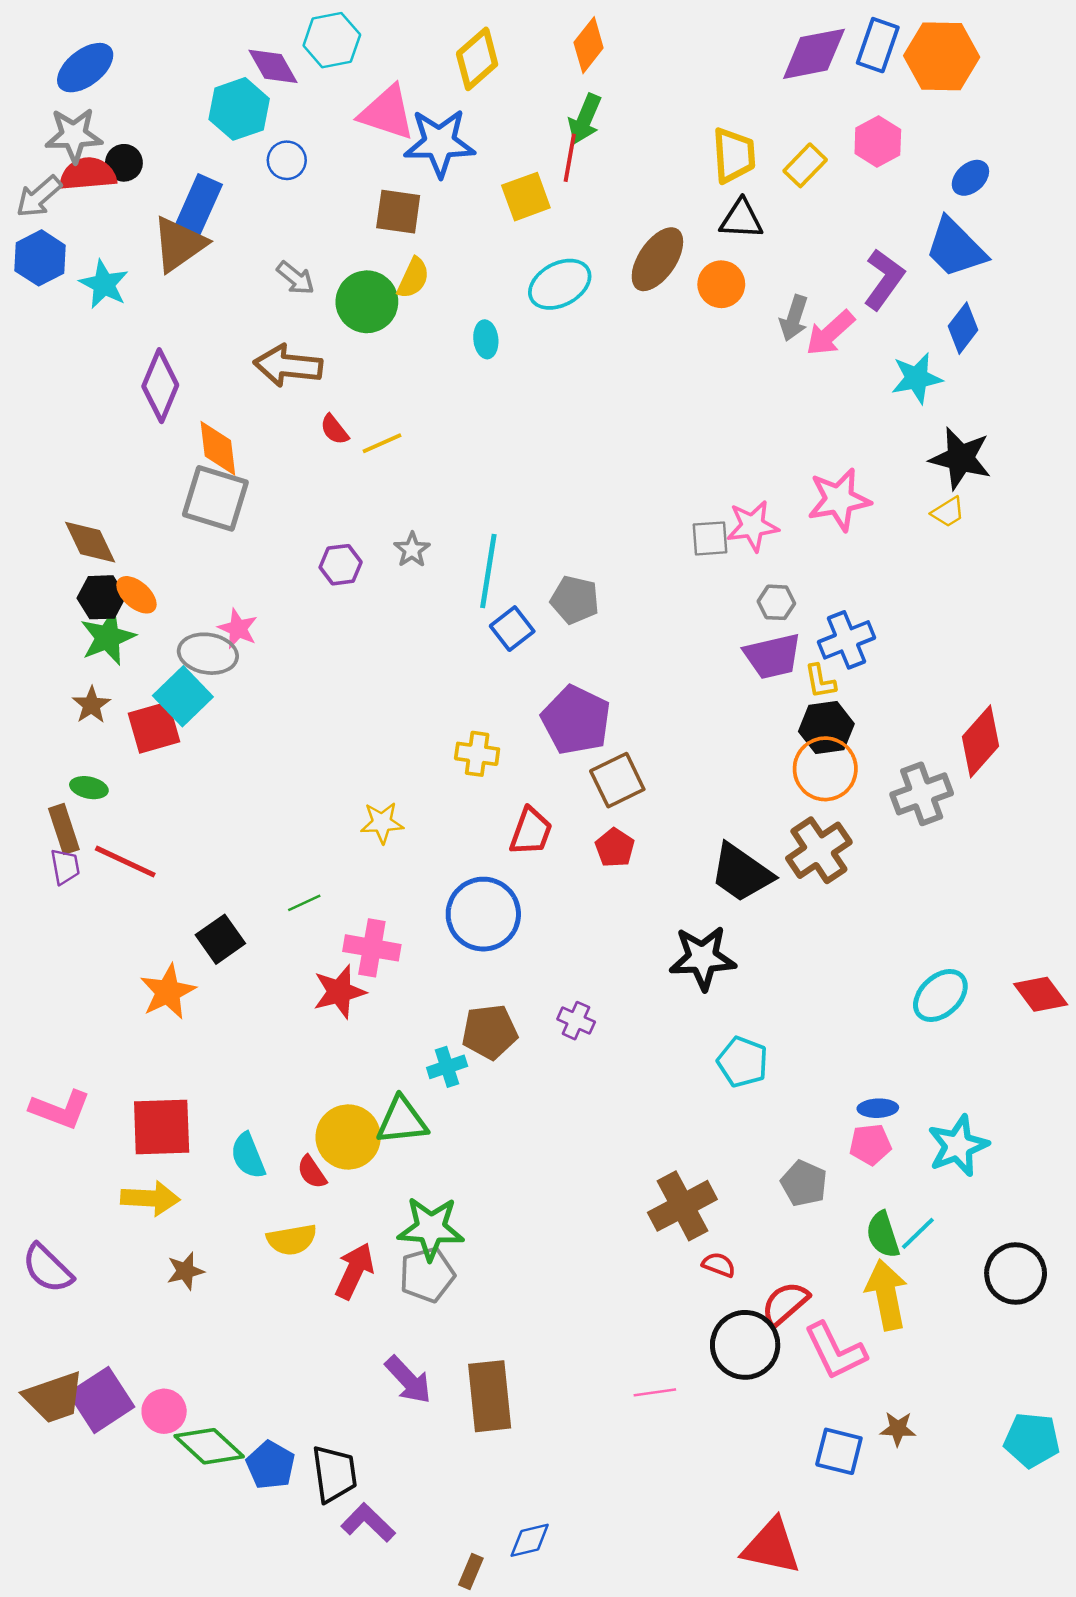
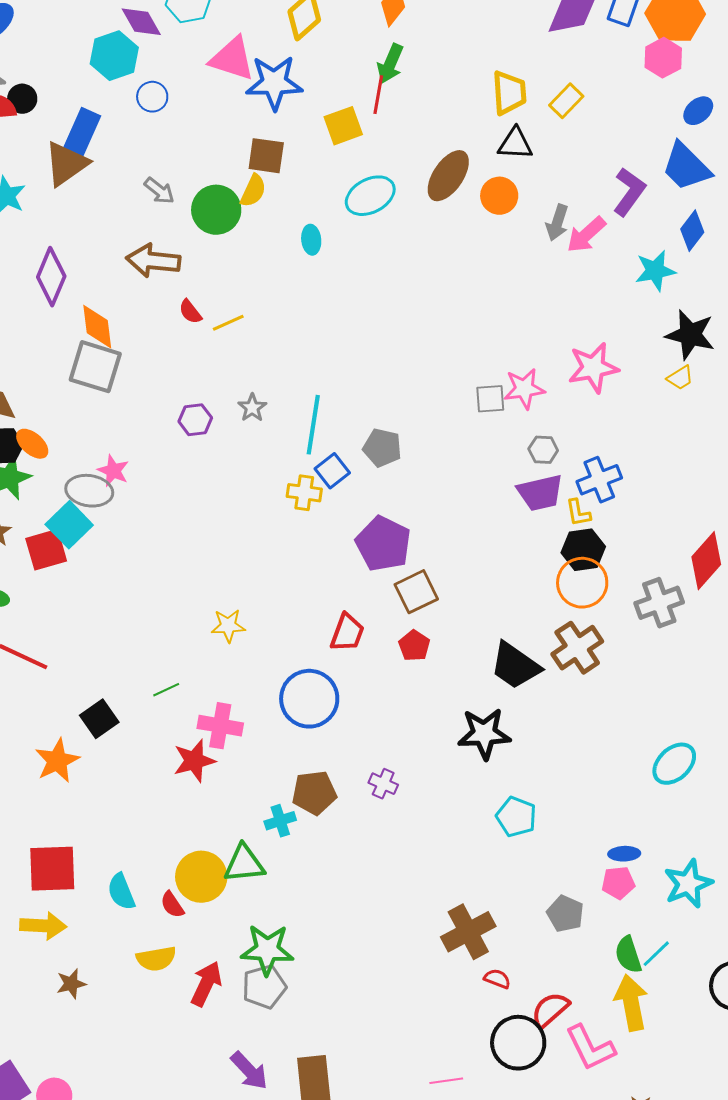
pink hexagon: (878, 141) -> (663, 58), moved
brown square: (398, 212) -> (266, 156), moved
yellow cross: (477, 754) -> (304, 493), moved

